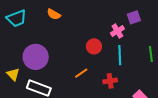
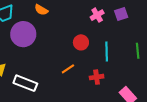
pink cross: (117, 31) -> (97, 15), moved
purple circle: (36, 57) -> (23, 34), moved

